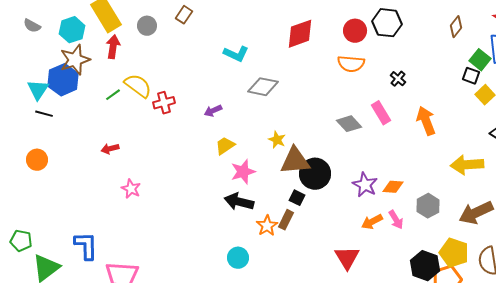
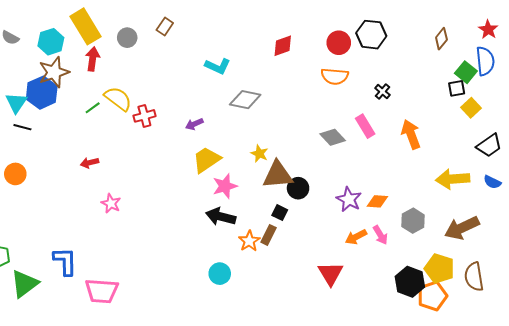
red diamond: (300, 34) -> (283, 46), size x0.7
black square: (471, 76) -> (457, 88), turned -30
yellow trapezoid: (225, 146) -> (207, 160), size x1.4
black circle: (315, 174) -> (298, 188), size x0.7

